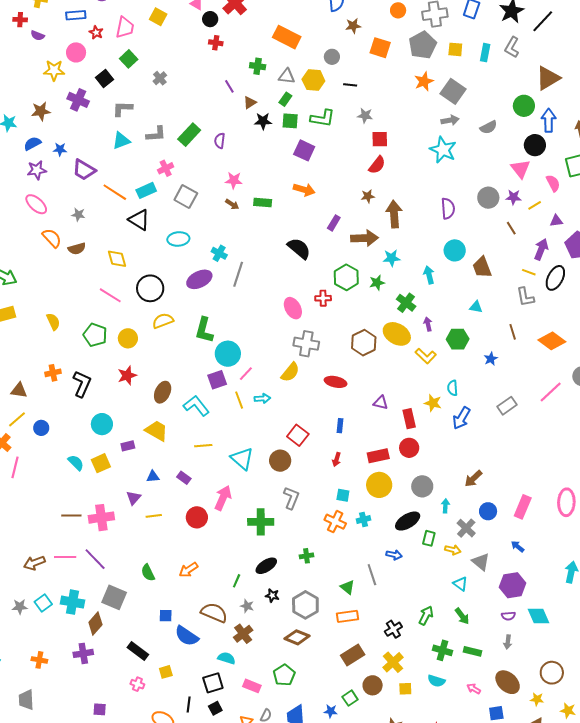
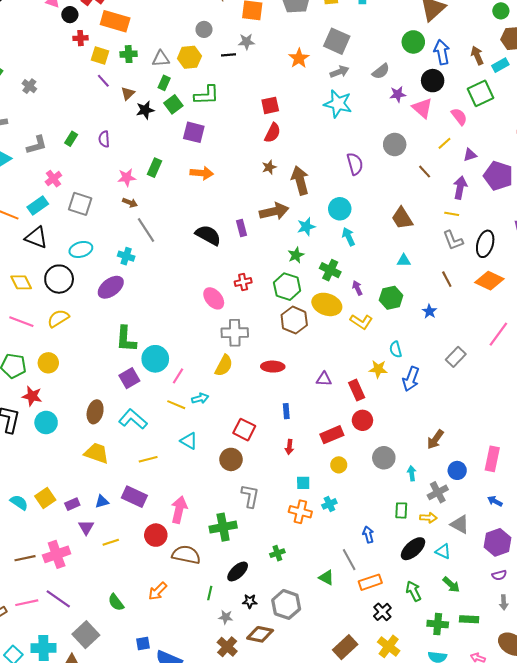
yellow square: (158, 17) -> (100, 56), moved
orange rectangle: (287, 37) -> (115, 21), moved
orange star: (424, 81) -> (299, 58), moved
gray star: (365, 116) -> (246, 42), moved
green square: (290, 121) -> (173, 104), turned -30
green rectangle: (189, 135) -> (71, 139), size x0.6
purple star: (513, 197) -> (398, 94), moved
green rectangle: (263, 202) -> (154, 168), moved, turned -60
purple rectangle: (334, 223) -> (242, 228), moved, turned -35
cyan circle: (455, 250) -> (340, 209), moved
gray line: (238, 274) -> (146, 230), moved, turned -40
green hexagon: (346, 277) -> (287, 287), moved
black ellipse: (555, 278) -> (485, 244), moved
black circle: (150, 288) -> (59, 279), moved
yellow semicircle: (163, 321) -> (58, 318), moved
red star: (127, 375) -> (32, 396), moved, turned -30
purple square: (217, 380) -> (129, 378), moved
yellow line: (239, 400) -> (176, 405), turned -36
cyan circle: (102, 424) -> (46, 423), moved
purple rectangle: (128, 446) -> (72, 504), moved
cyan triangle: (242, 459) -> (189, 441), moved, size x0.7
purple rectangle: (184, 478) -> (134, 497), size x1.6
yellow circle: (379, 485) -> (339, 465), size x0.6
black ellipse: (408, 521) -> (413, 549), moved
gray cross: (466, 528) -> (438, 492), turned 30
blue arrow: (394, 555) -> (368, 535), turned -105
gray square: (114, 597) -> (86, 635), turned 35
brown semicircle: (214, 613) -> (186, 555), moved
green arrow: (426, 615) -> (414, 591), turned -42
orange rectangle: (347, 616) -> (370, 582), moved
brown diamond: (297, 637) -> (260, 634), moved

